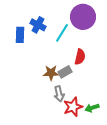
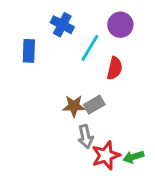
purple circle: (83, 17) -> (120, 25), size x0.7
blue cross: (38, 25) -> (62, 25), moved
red semicircle: (80, 57) -> (115, 68), moved

